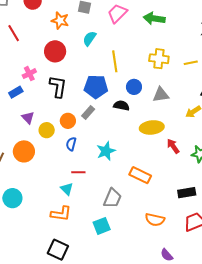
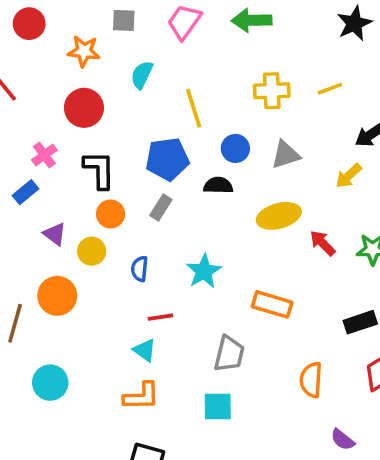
orange circle: (68, 121) -> (111, 214), moved
orange semicircle: (155, 220) -> (311, 380), turned 90
cyan square: (102, 226) -> (218, 407), turned 30

